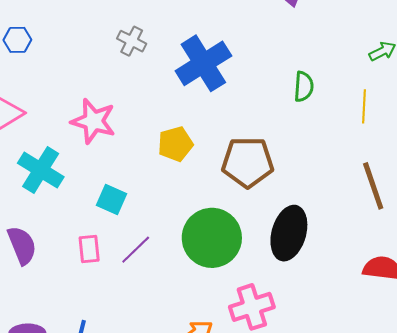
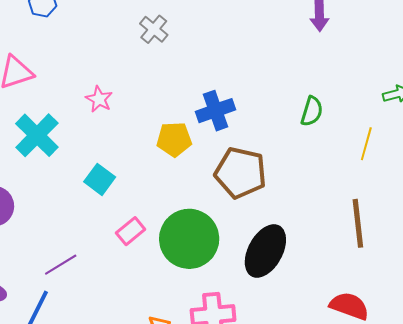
blue cross: (203, 63) -> (216, 111), moved, size x0.7
pink star: (93, 121) -> (99, 99), size x0.6
pink rectangle: (89, 249) -> (131, 231), moved, turned 44
purple line: (136, 250) -> (61, 265), moved

